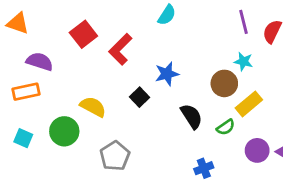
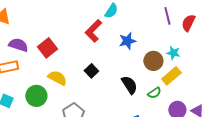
red square: (83, 34) -> (47, 48), moved
red L-shape: (120, 49) -> (93, 31), moved
cyan star: (243, 62) -> (173, 53), moved
blue star: (167, 74) -> (127, 41), moved

